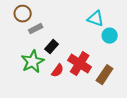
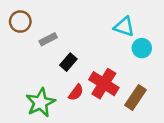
brown circle: (23, 14) -> (20, 22), moved
green star: (33, 62) -> (41, 103), moved

